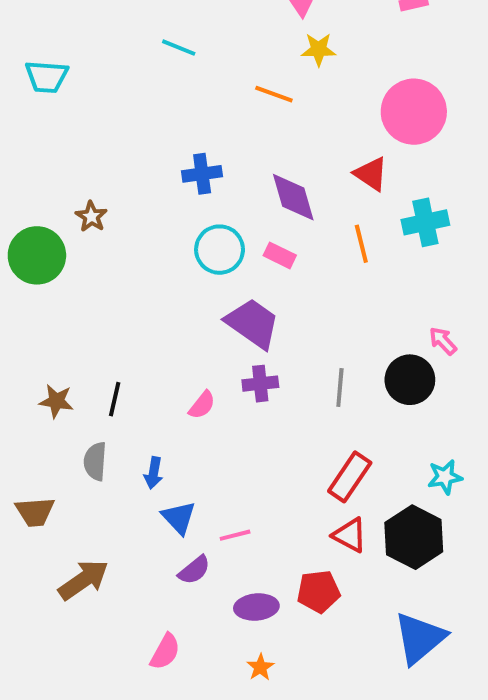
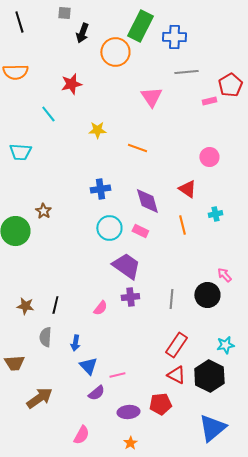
cyan line: (179, 48) -> (48, 114), moved, turned 30
yellow star: (319, 49) -> (97, 130), moved
cyan trapezoid: (47, 77) -> (20, 152), moved
pink circle: (414, 112) -> (209, 157), size x0.6
cyan cross: (425, 222) -> (215, 214), size x0.6

